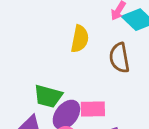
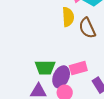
yellow semicircle: (80, 39) -> (68, 17), moved

